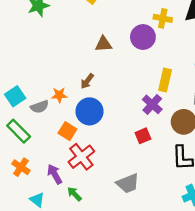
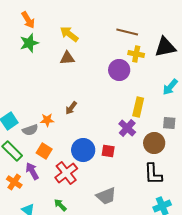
brown triangle: (103, 44) -> (67, 58), moved
blue circle: (89, 111) -> (83, 150), moved
orange square: (67, 131) -> (44, 151), moved
red square: (143, 136) -> (108, 151), moved, turned 32
purple arrow: (55, 174) -> (32, 171), moved

